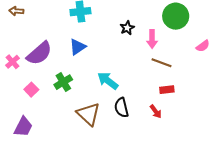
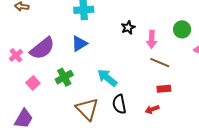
green circle: (176, 16) -> (182, 29), moved, size x0.7
red arrow: (156, 111) -> (152, 109), turned 104

